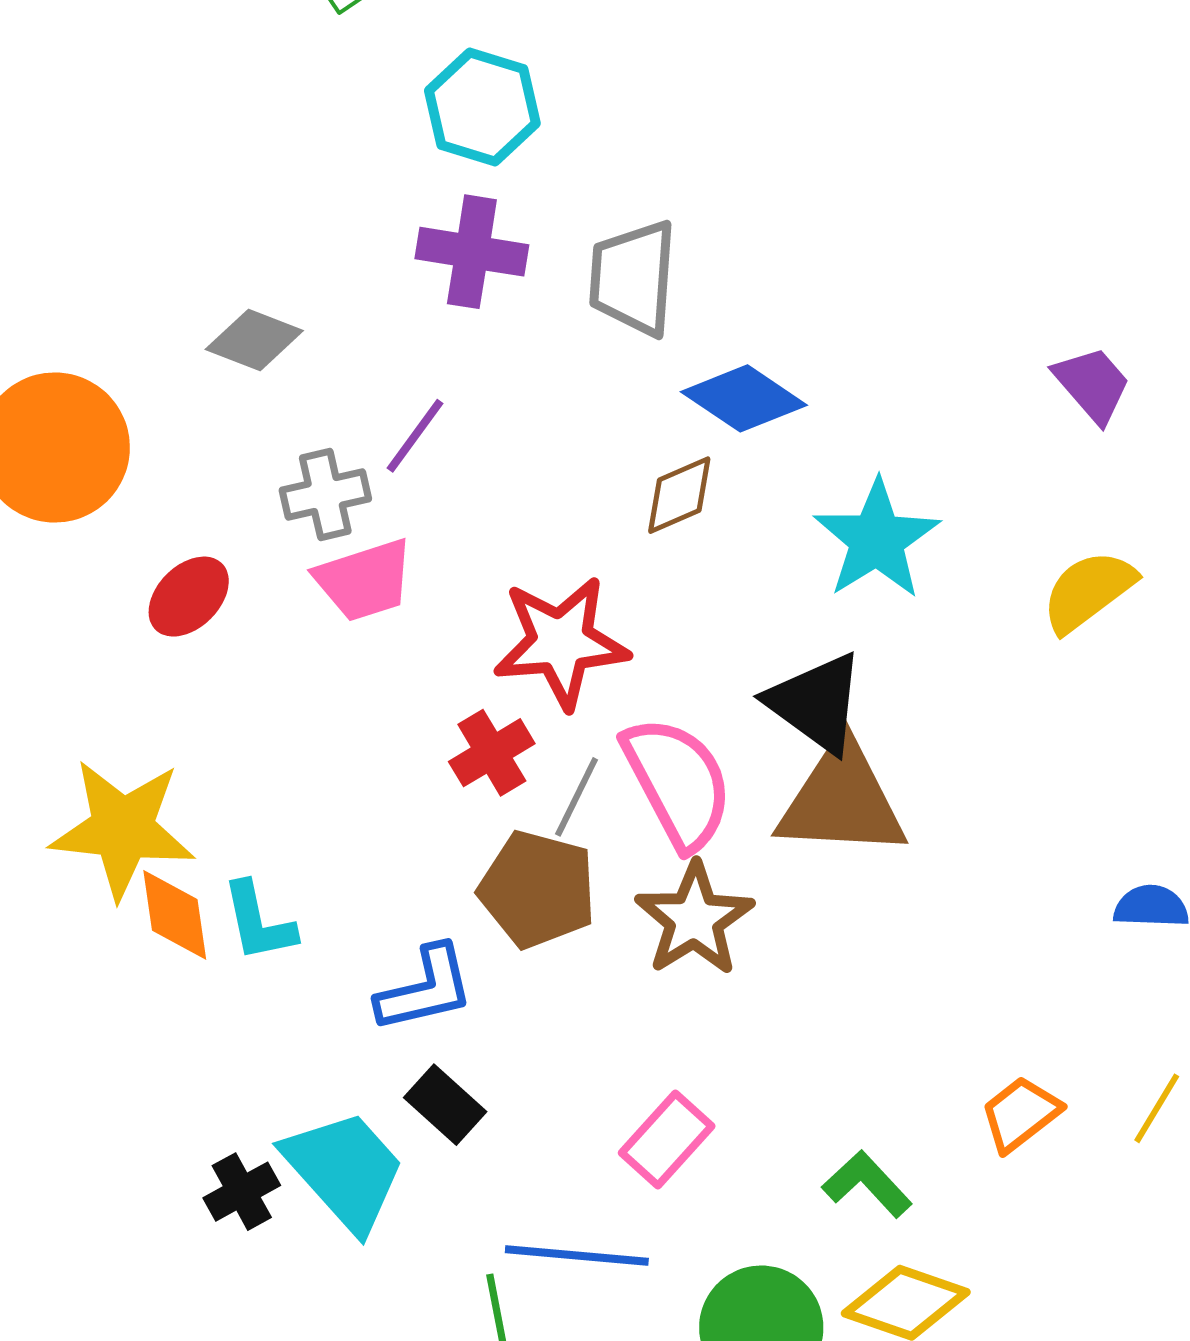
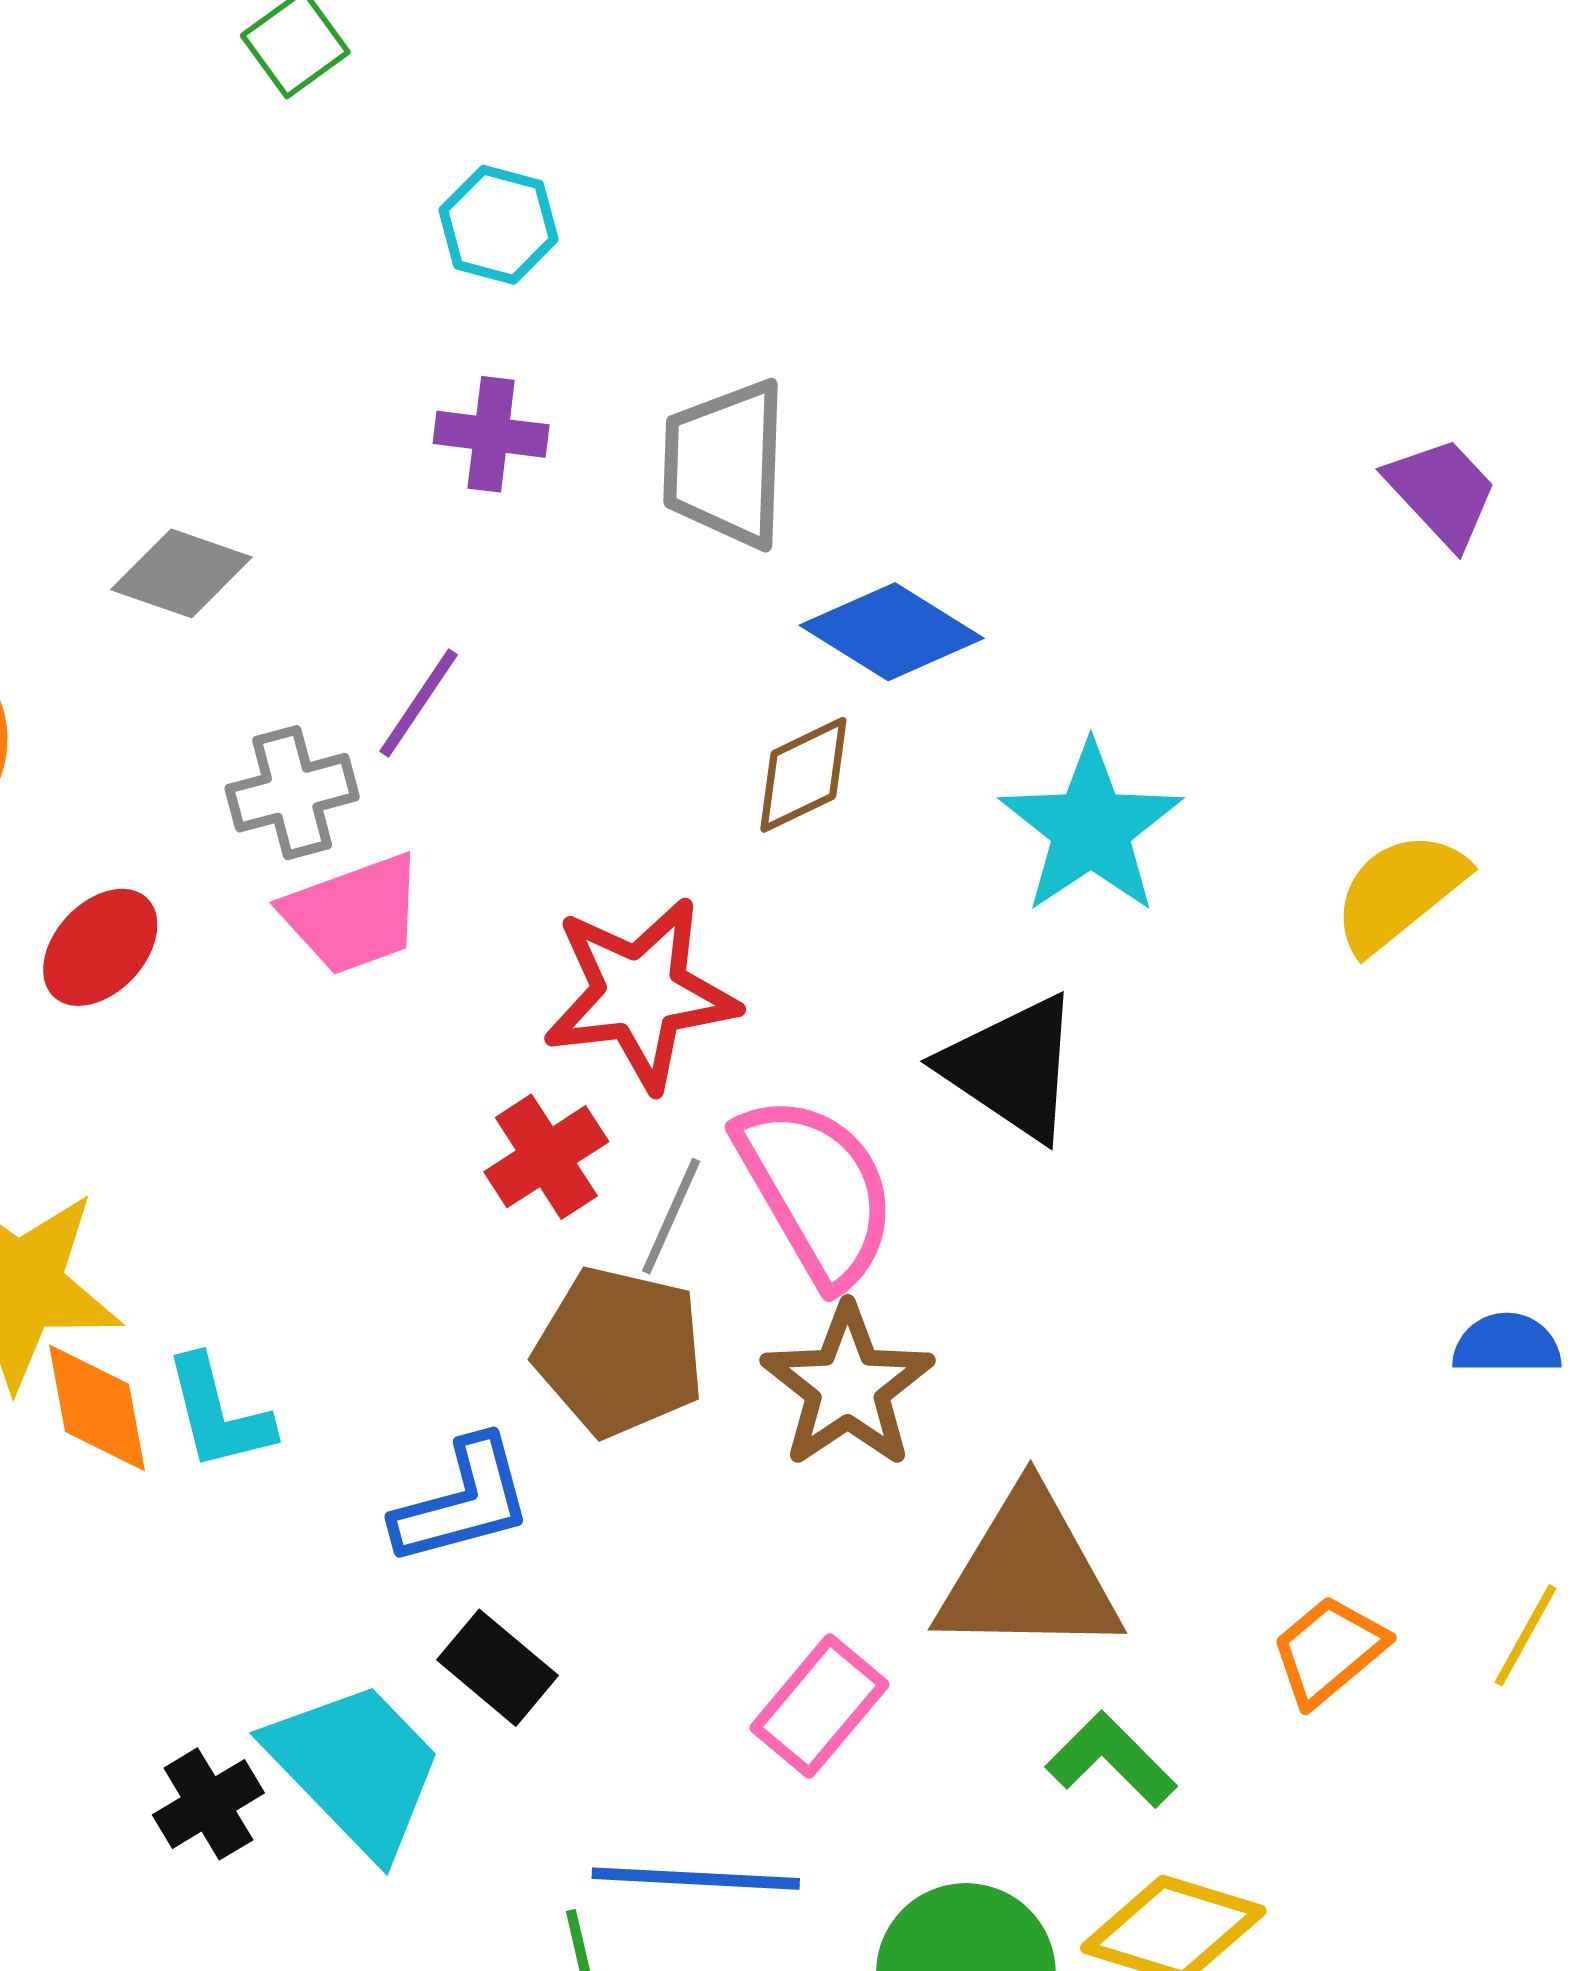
cyan hexagon: (482, 107) -> (498, 225), size x0.7
purple cross: (472, 252) -> (491, 434), size x0.7
purple trapezoid: (1092, 384) -> (1442, 492), moved
brown triangle: (842, 800) -> (1029, 1574), moved

